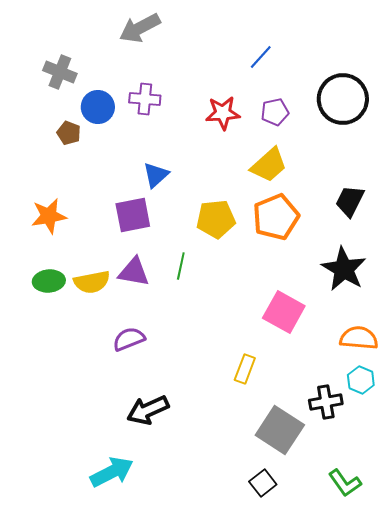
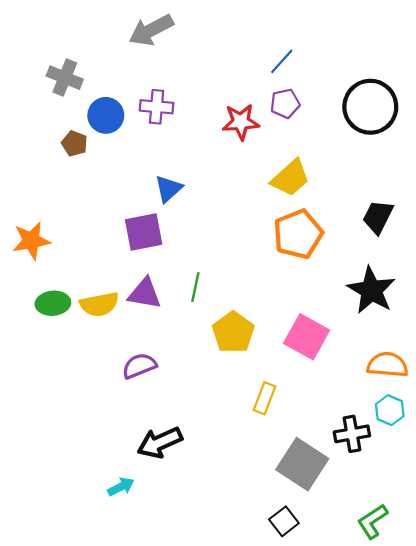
purple pentagon: (275, 112) -> (285, 104), moved
orange star: (49, 216) -> (31, 241), moved
yellow pentagon: (216, 219) -> (233, 332), moved, turned -30
cyan arrow: (112, 472) -> (121, 487), moved, size x0.6
green L-shape: (345, 483) -> (372, 521), turned 92

